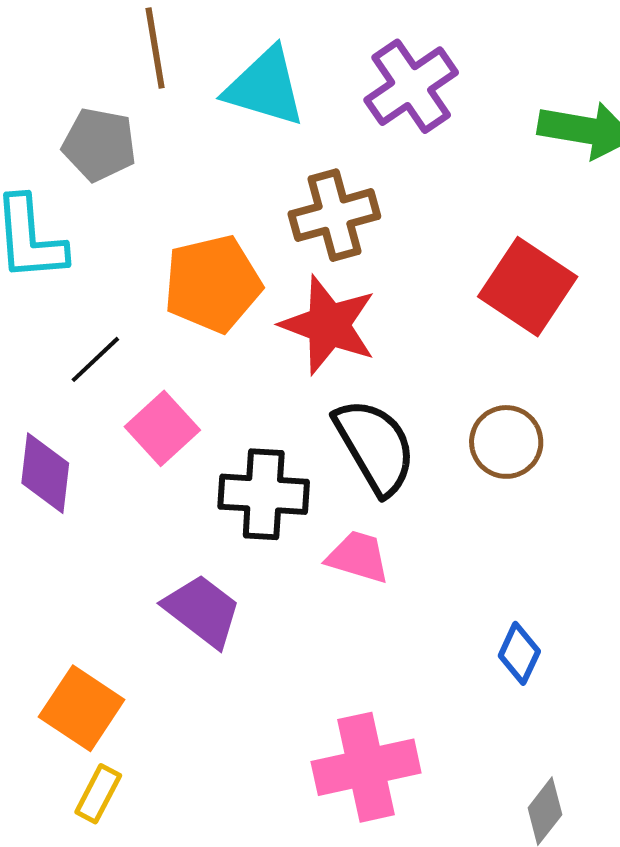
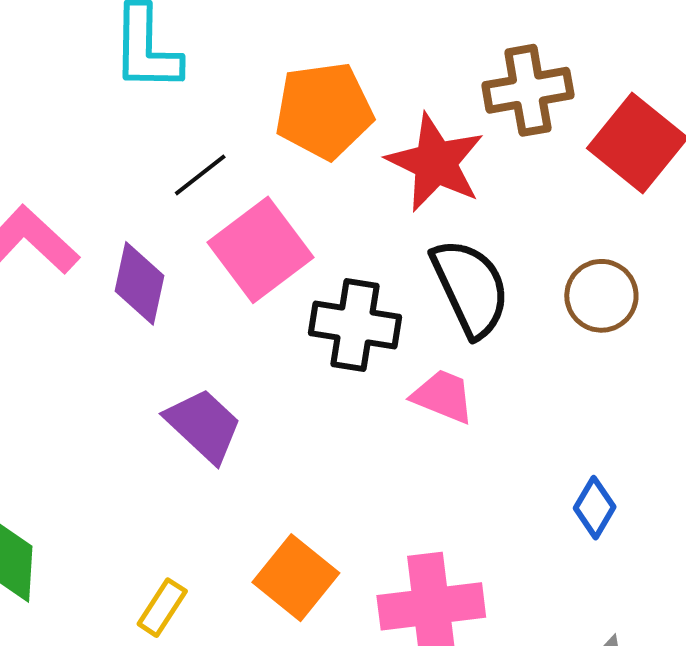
brown cross: (334, 215) -> (528, 90), moved
pink square: (162, 428) -> (260, 250), size x1.4
purple trapezoid: (202, 611) -> (204, 425), moved
orange square: (82, 708) -> (296, 578), moved

